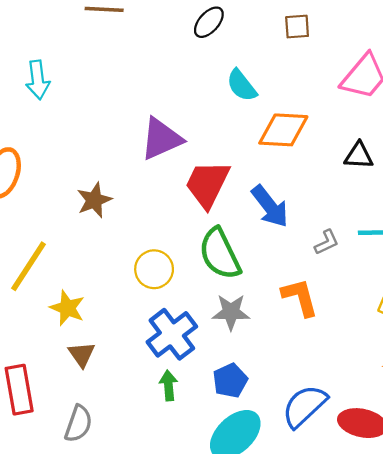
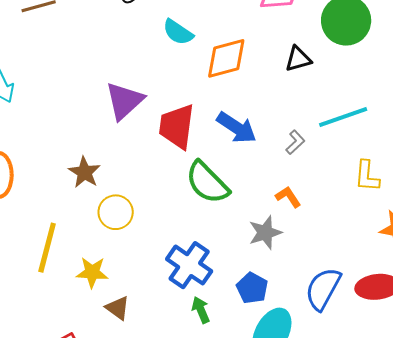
yellow circle: (154, 269) -> (116, 212), moved
orange L-shape: (300, 297) -> (288, 197), size x0.7
gray star: (231, 312) -> (265, 233), moved

